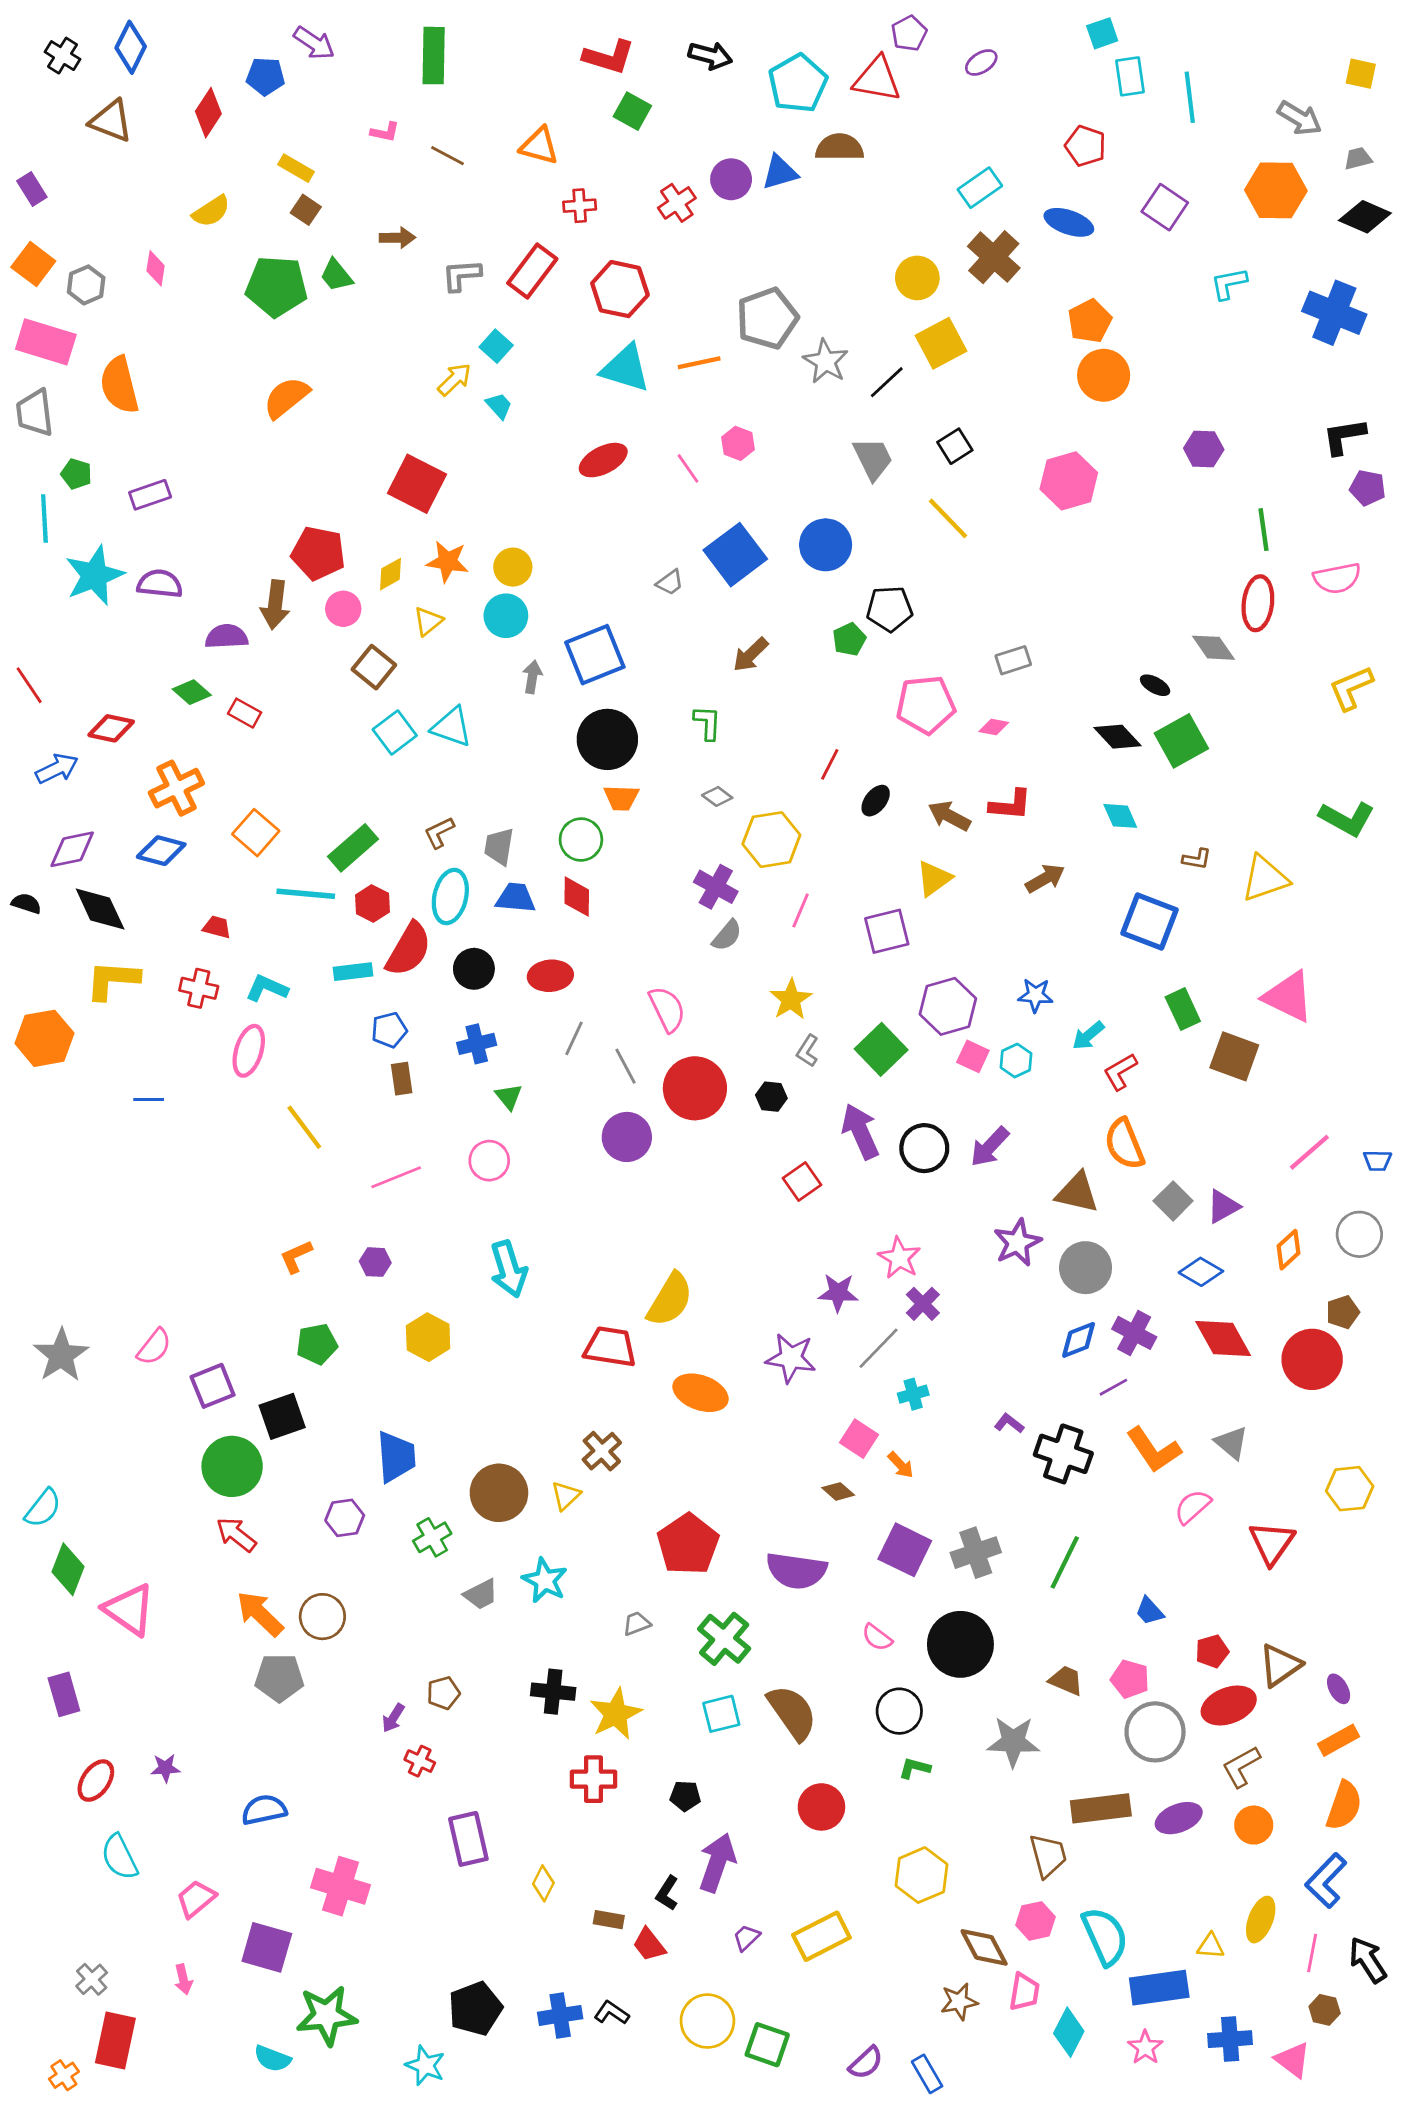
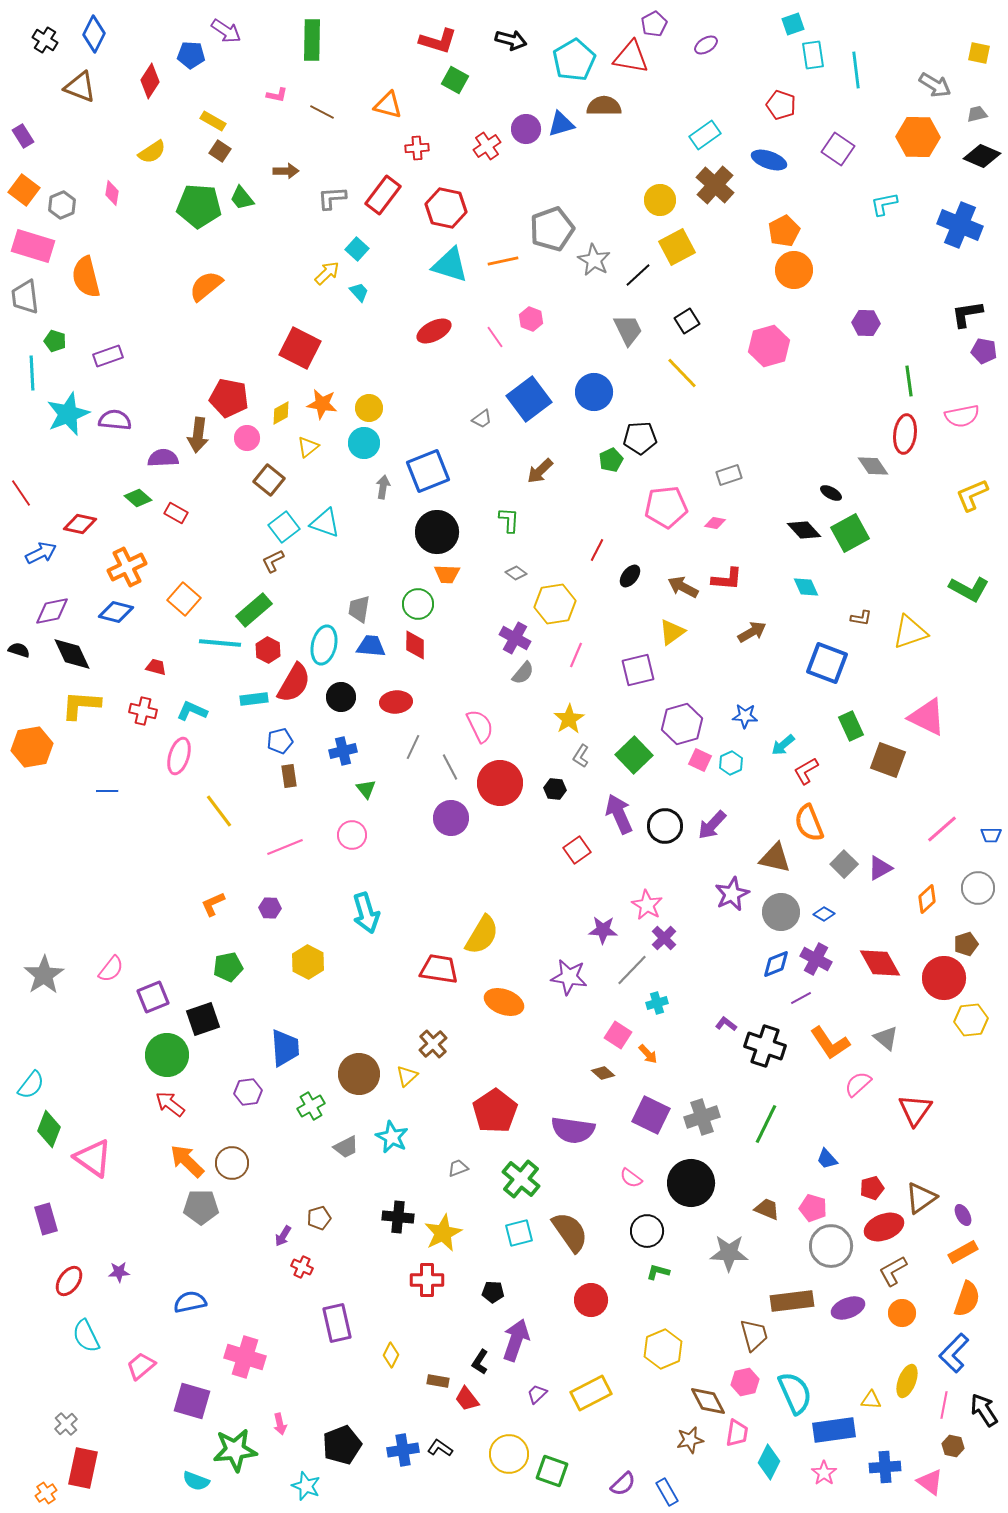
brown L-shape: (439, 833) -> (273, 561), moved
blue diamond: (1201, 1272) -> (824, 914), moved, size x0.7
yellow hexagon: (1350, 1489) -> (971, 1020), moved
pink arrow: (183, 1979) -> (280, 1424), moved

